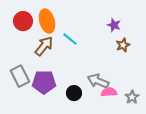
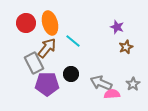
gray rectangle: (20, 76) -> (34, 63), moved
black circle: (74, 93) -> (71, 74), moved
gray star: (132, 97) -> (133, 84), moved

